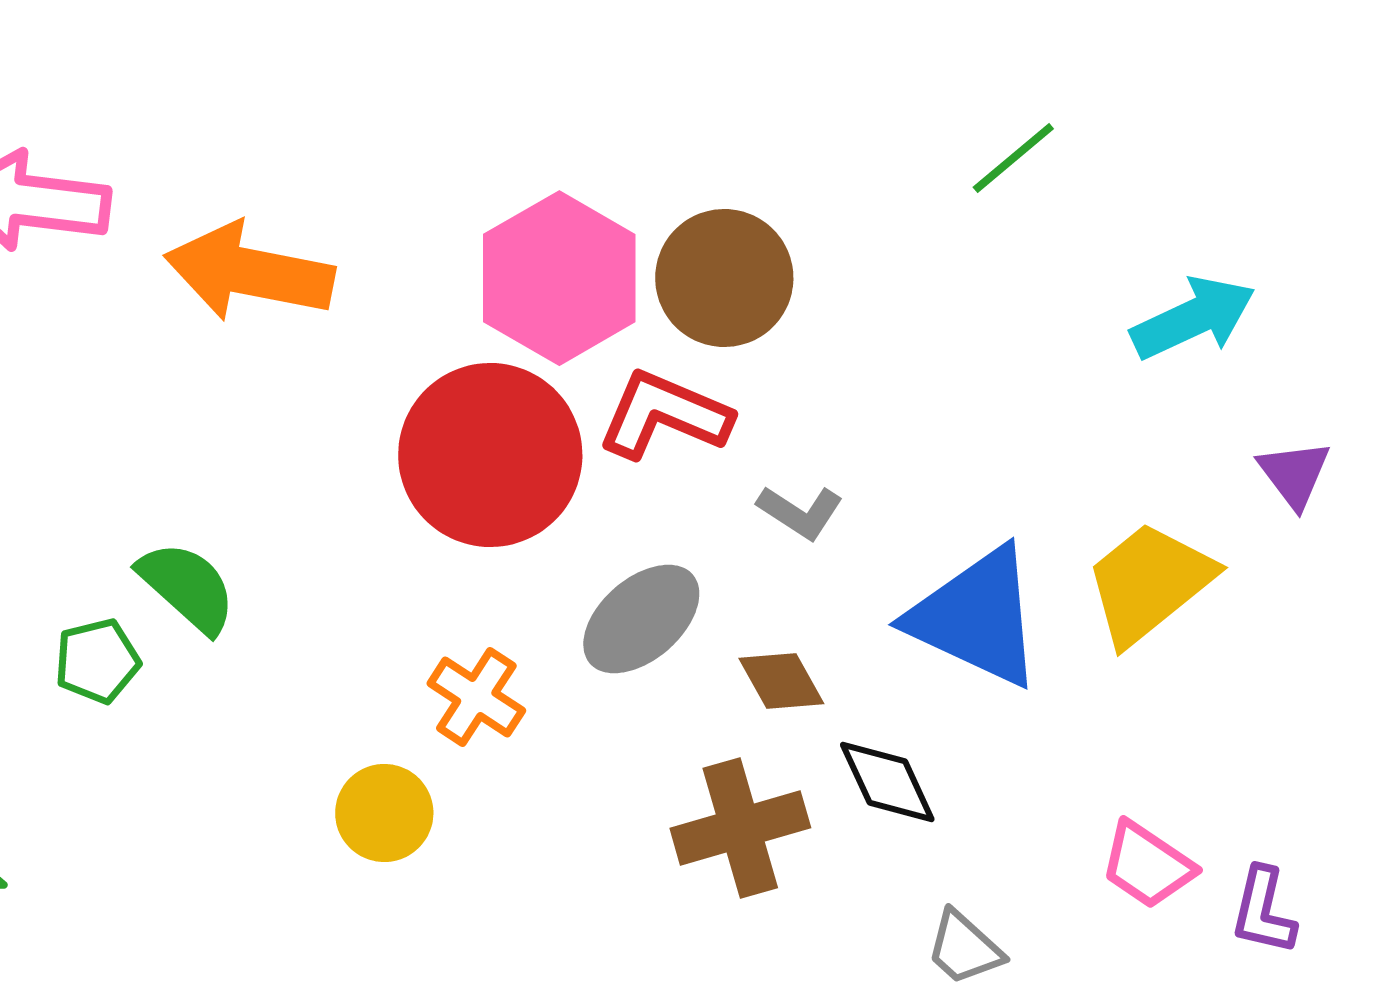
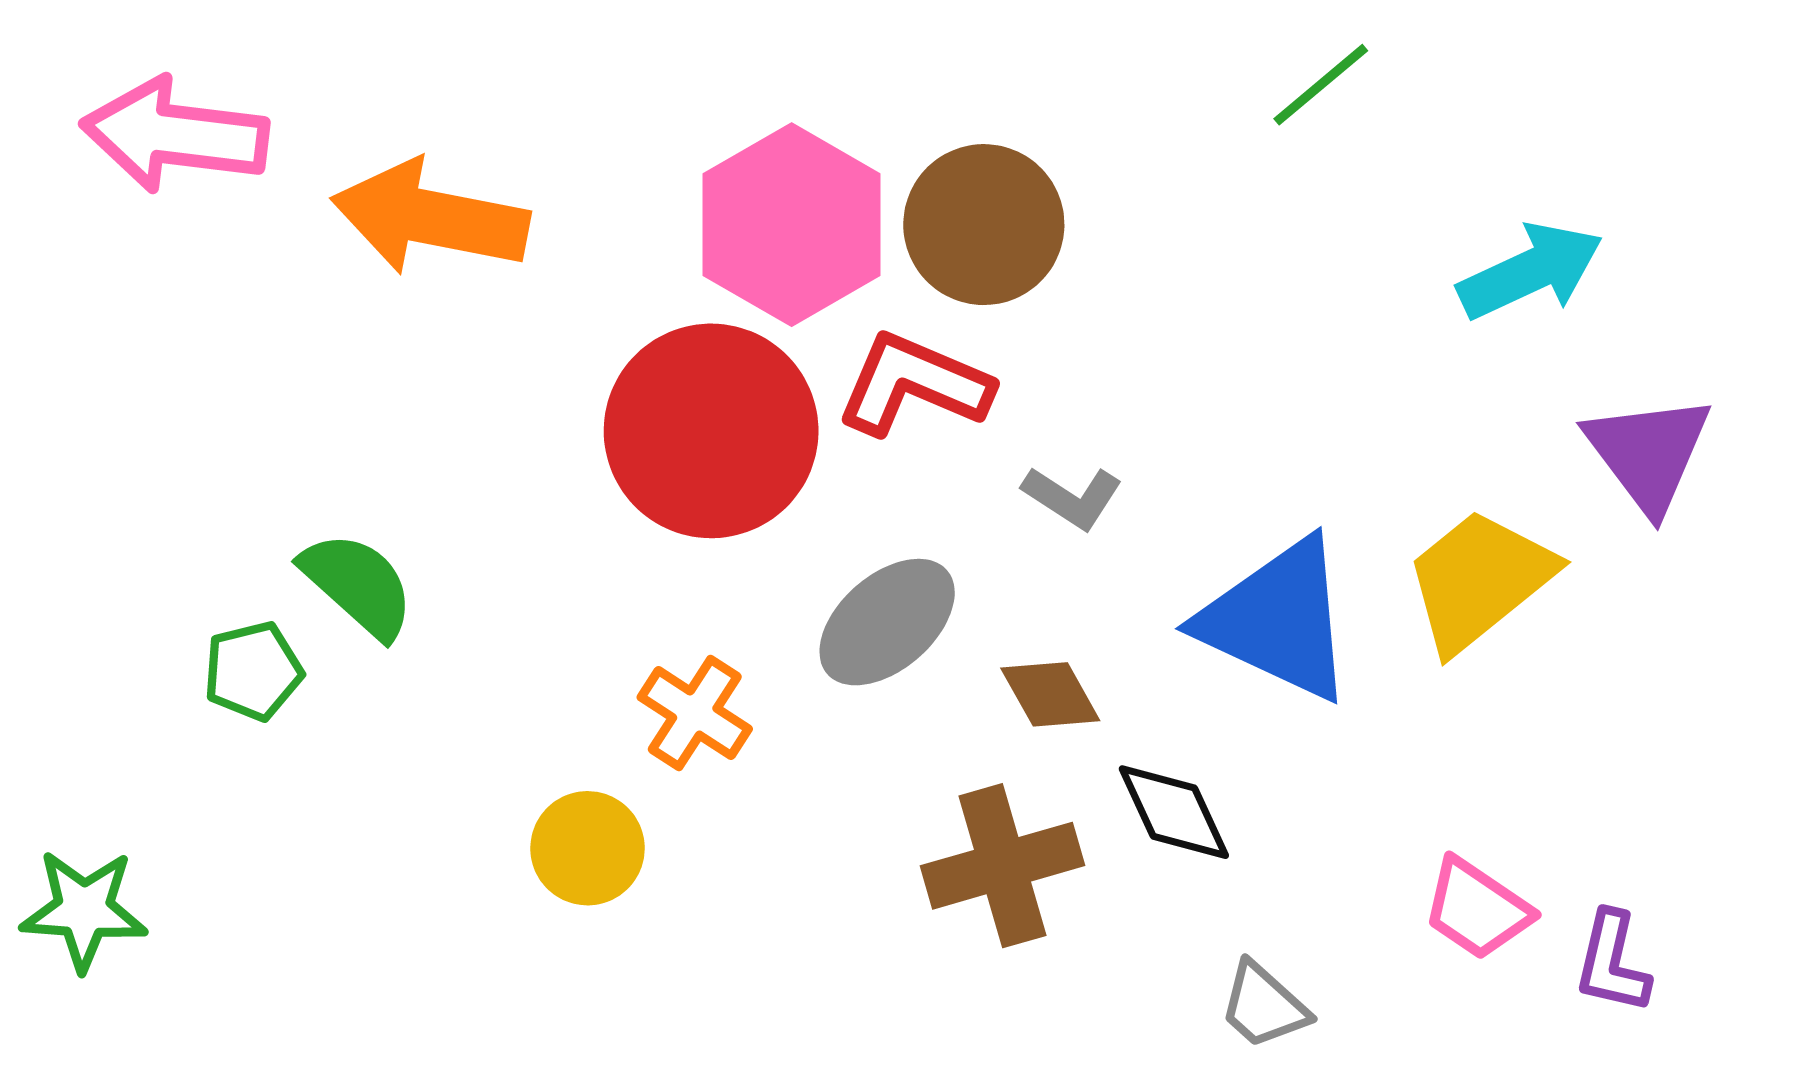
purple triangle: (1294, 474) -> (1648, 453), size x1.5

